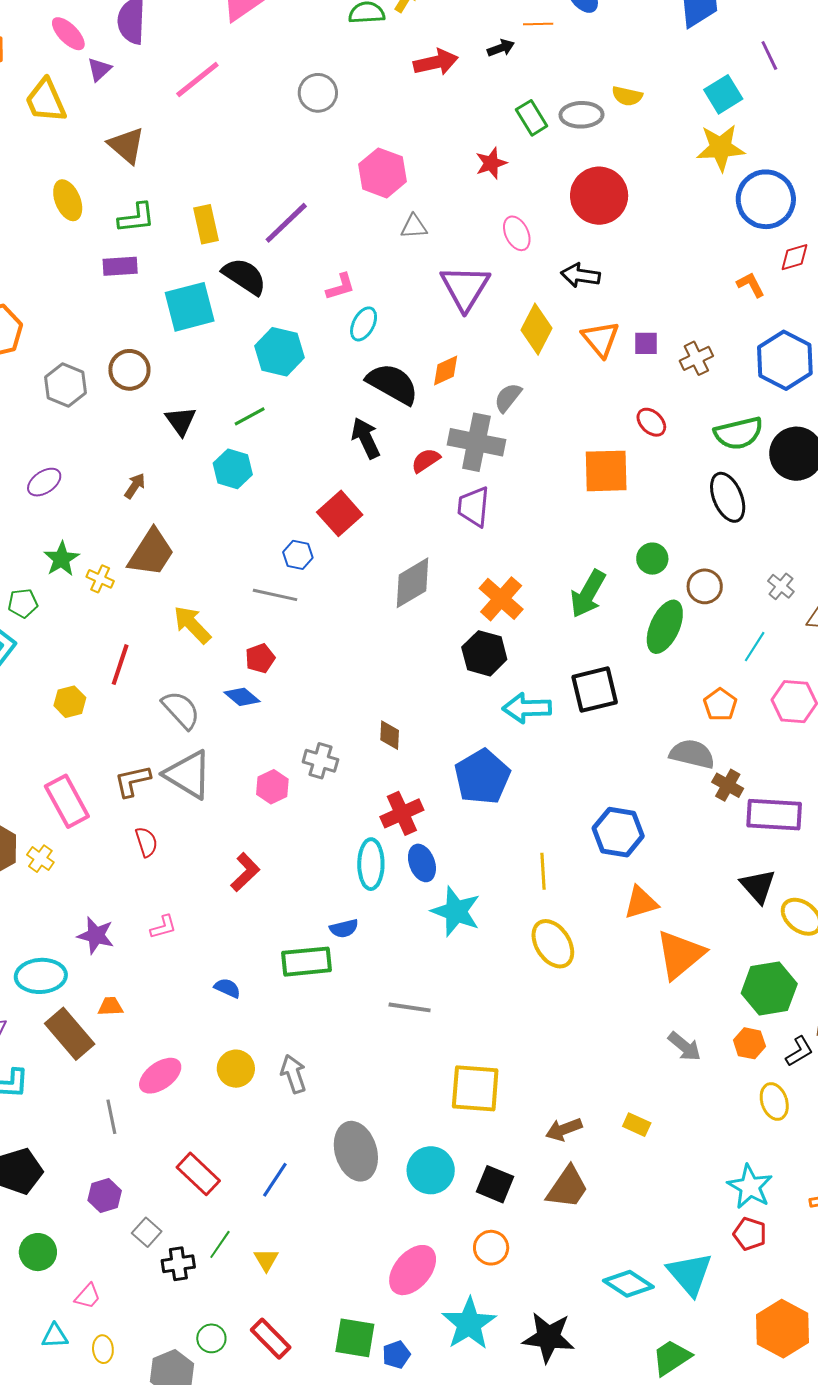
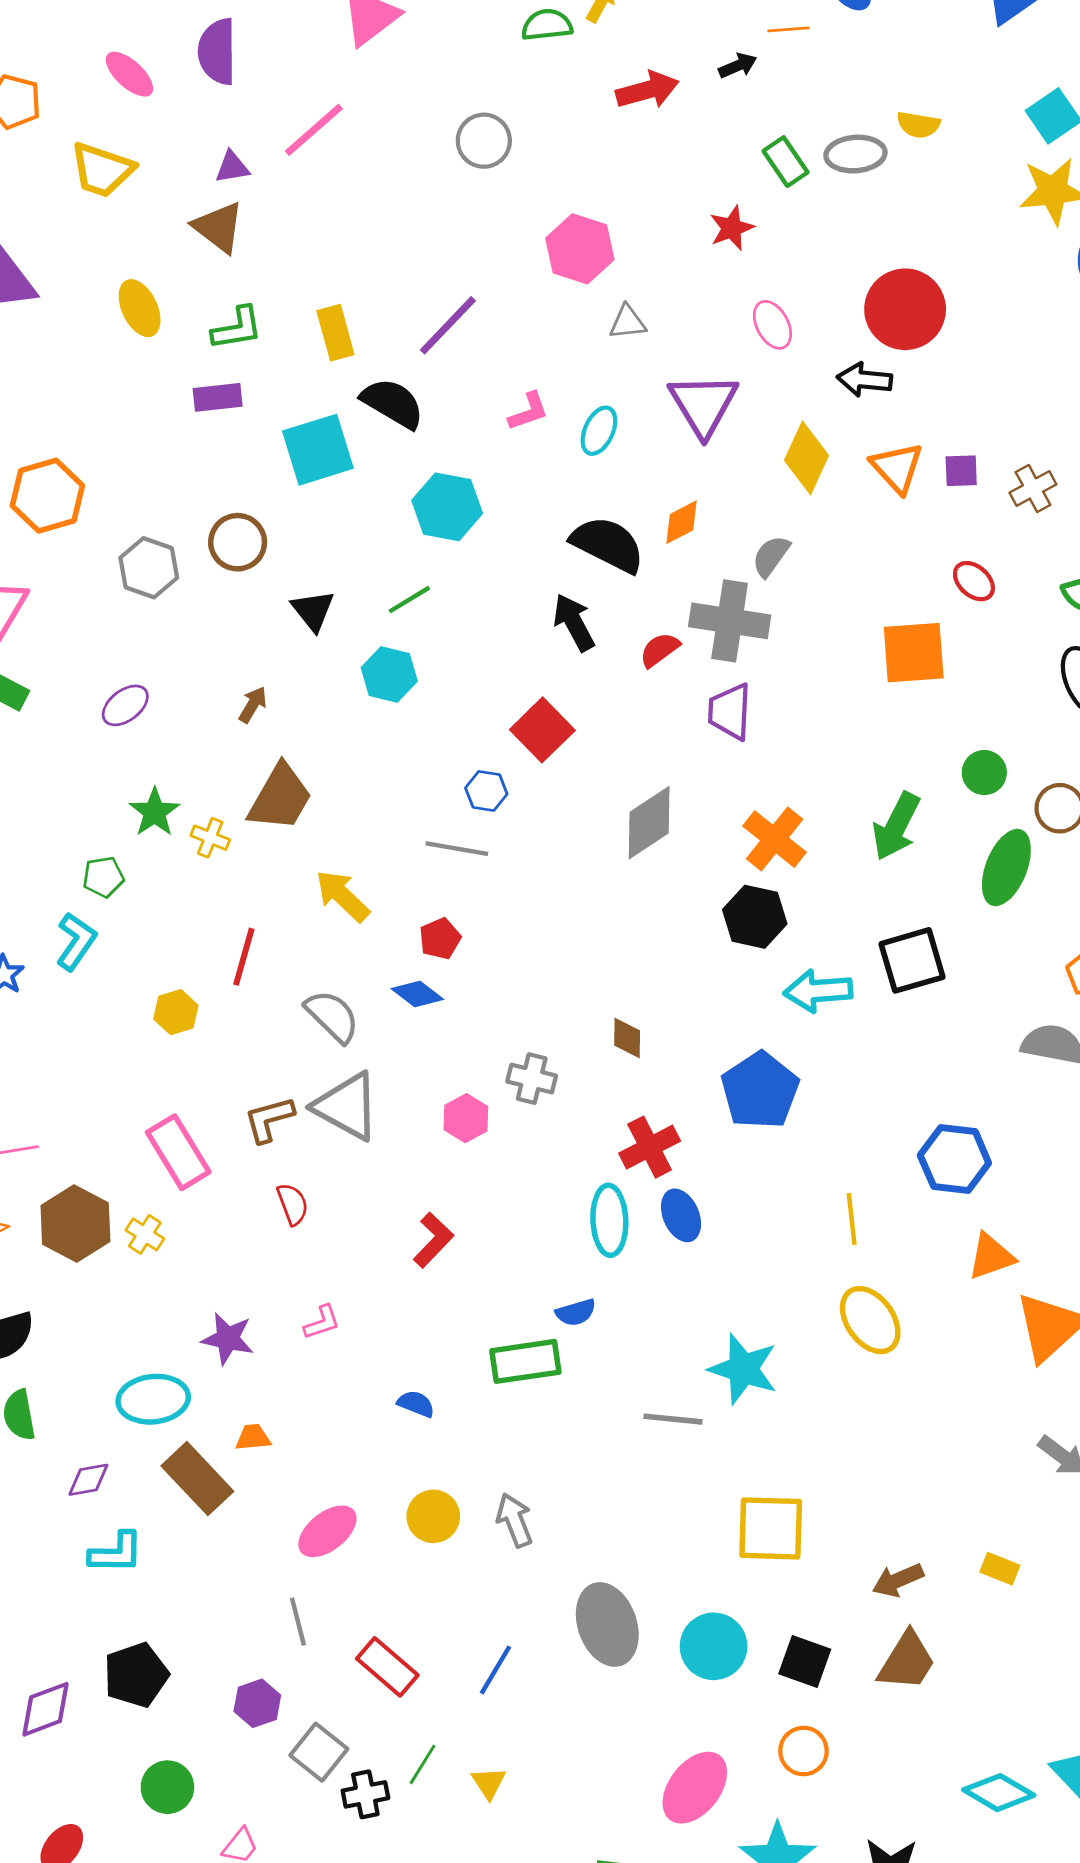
purple triangle: (99, 69) -> (232, 167), moved, turned 36
yellow trapezoid: (46, 101) -> (102, 170), turned -45
red circle: (599, 196) -> (905, 309), moved
cyan ellipse: (364, 324) -> (599, 431), moved
cyan star: (456, 911) -> (743, 1369), moved
gray line: (111, 1117) -> (298, 1622), moved
gray square: (147, 1232) -> (319, 1752), size x1.4

